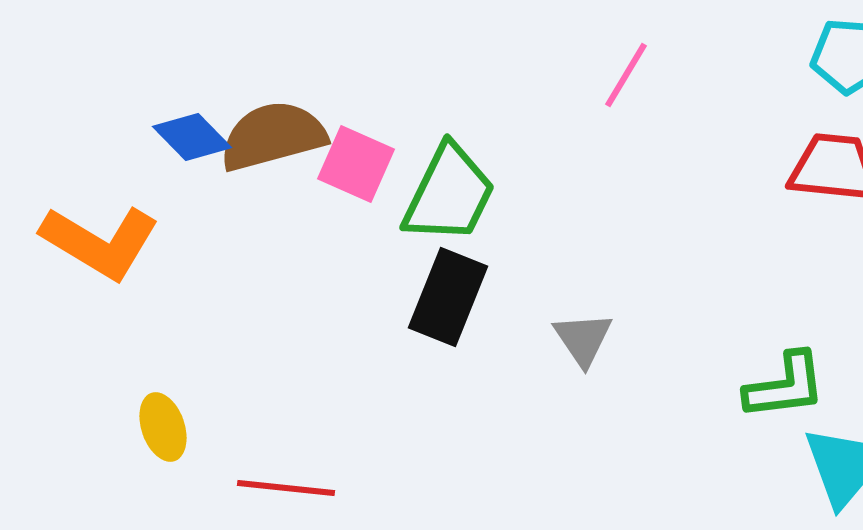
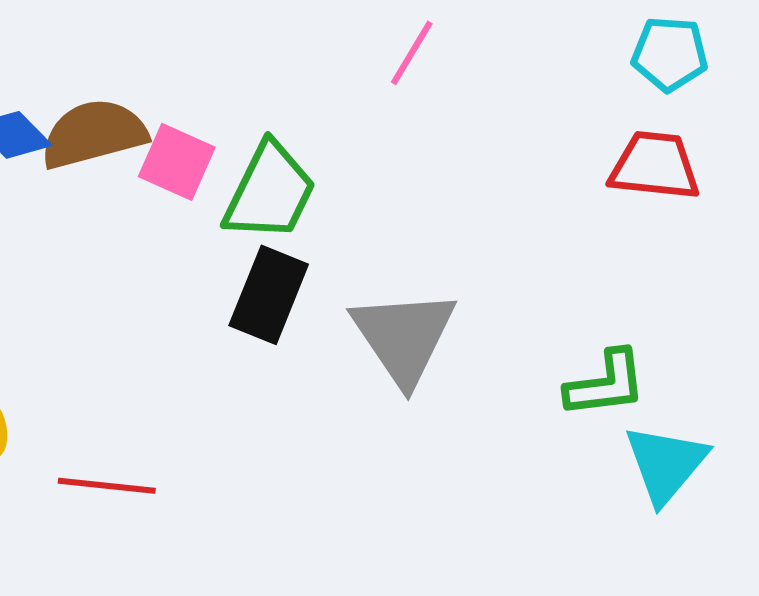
pink line: (626, 75) -> (412, 53), moved
gray triangle: (583, 339) -> (404, 337), size x1.8

